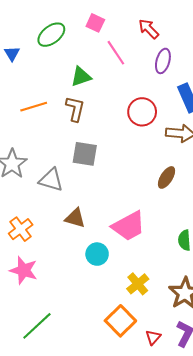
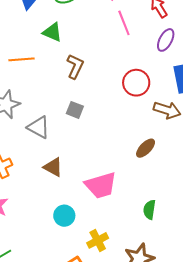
green triangle: (81, 77) -> (52, 32), moved, turned 30
orange line: (34, 107) -> (21, 59), moved
gray square: (85, 154) -> (75, 110), size x0.7
cyan circle: (97, 254) -> (64, 216), moved

